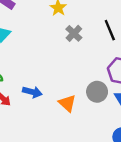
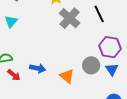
gray cross: (74, 33) -> (70, 18), size x1.5

